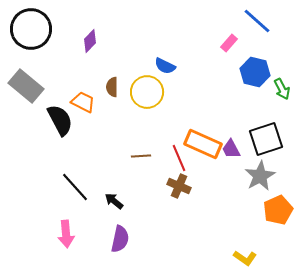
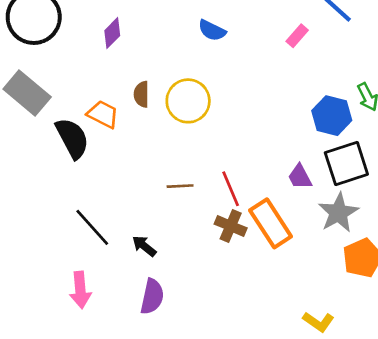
blue semicircle: (165, 66) -> (212, 30), moved
blue hexagon: (255, 72) -> (332, 116), moved
orange rectangle: (203, 144) -> (271, 223), moved, turned 33

